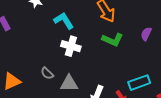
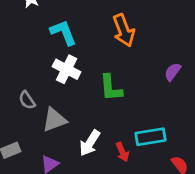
green L-shape: (113, 40) -> (111, 88), moved, turned 50
gray triangle: (69, 83) -> (54, 120), turned -30

